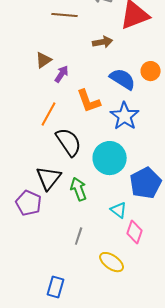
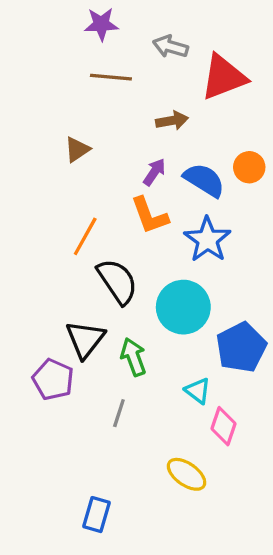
purple arrow: (62, 74) -> (154, 172), moved
gray line: (79, 236) -> (119, 413), moved

